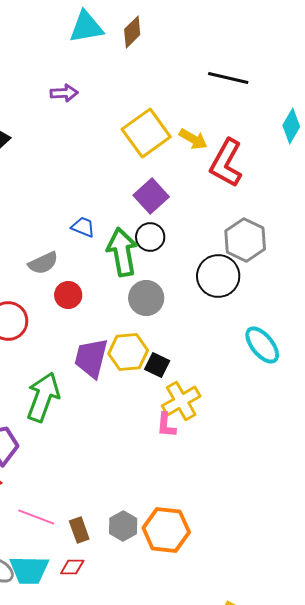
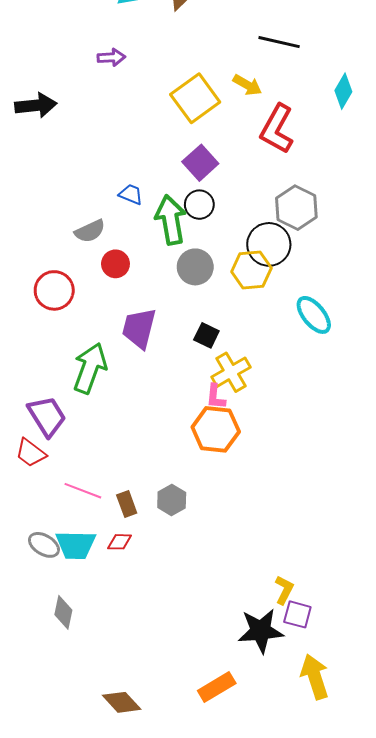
yellow arrow: (193, 139) -> (247, 85), moved
yellow hexagon: (128, 352) -> (251, 270), moved
orange hexagon: (166, 530) -> (216, 429), moved

